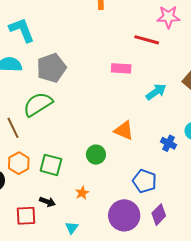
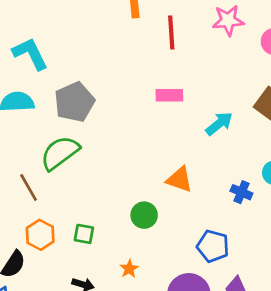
red line: (147, 40) -> (171, 33), moved, turned 75
green square: (51, 165) -> (84, 234), size x0.7

